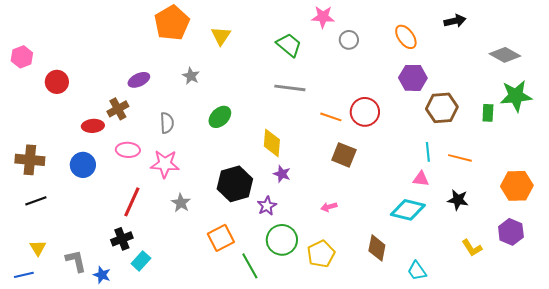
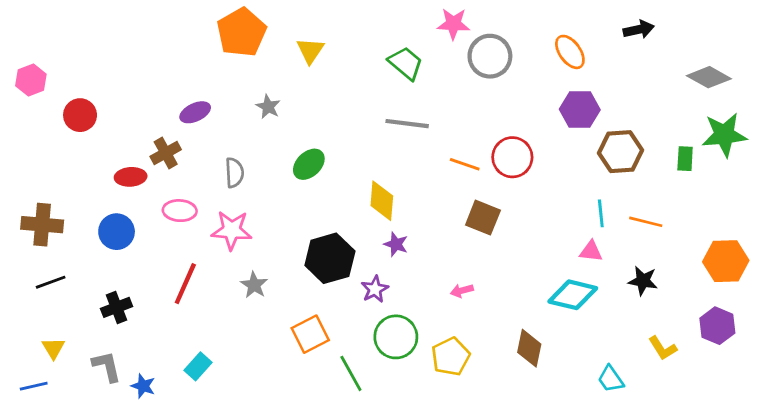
gray circle: (349, 40) -> (490, 56), size x1.6
black cross: (122, 239) -> (117, 307), moved
cyan trapezoid: (417, 271) -> (611, 379), moved

